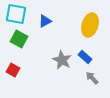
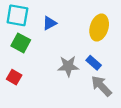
gray star: (62, 60) -> (68, 66), turned -30
gray arrow: (92, 78) -> (101, 86), size x1.5

